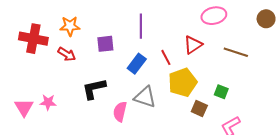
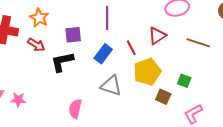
orange star: (70, 26) -> (39, 18), turned 30
black L-shape: (94, 89) -> (62, 62), moved
pink star: (48, 102) -> (18, 100), moved
pink semicircle: (120, 112) -> (75, 109), moved

